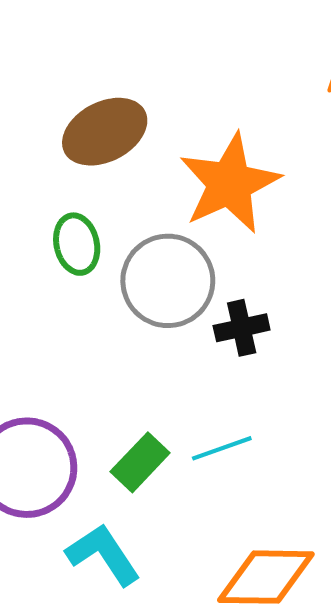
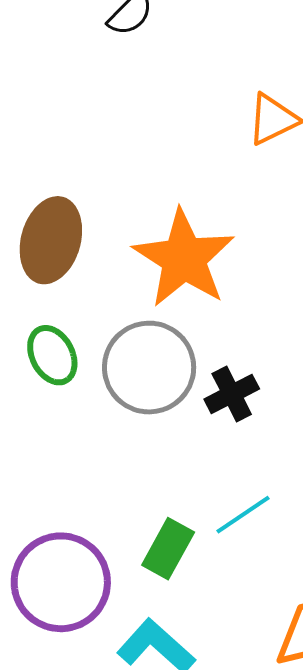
brown ellipse: (105, 132) -> (51, 240), turned -32

